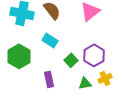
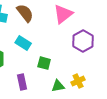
purple hexagon: (94, 55) -> (83, 41), moved
green square: (71, 60) -> (44, 63), turned -32

